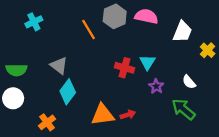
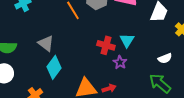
white semicircle: (189, 82) -> (165, 58), turned -72
purple star: (156, 86) -> (120, 62), moved

